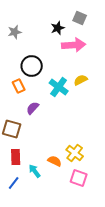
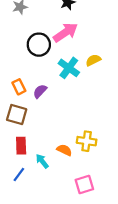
pink arrow: (74, 45) -> (65, 32), moved, turned -30
orange rectangle: (19, 86) -> (19, 87), moved
yellow cross: (75, 153) -> (87, 141), turned -30
pink square: (79, 178) -> (84, 184), moved, turned -36

